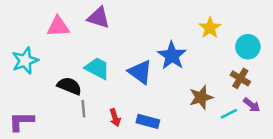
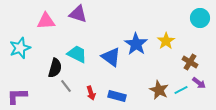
yellow star: (210, 28) -> (166, 41), moved
cyan circle: (248, 47) -> (200, 18), moved
black semicircle: (69, 86) -> (55, 68), turned 84
brown star: (201, 97) -> (159, 90), moved, turned -30
gray line: (83, 109) -> (66, 86), turned -32

